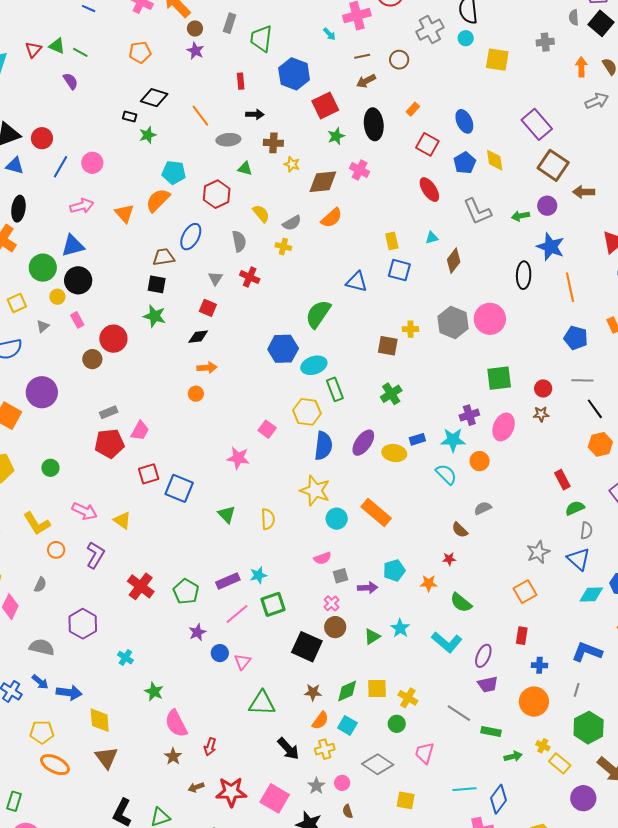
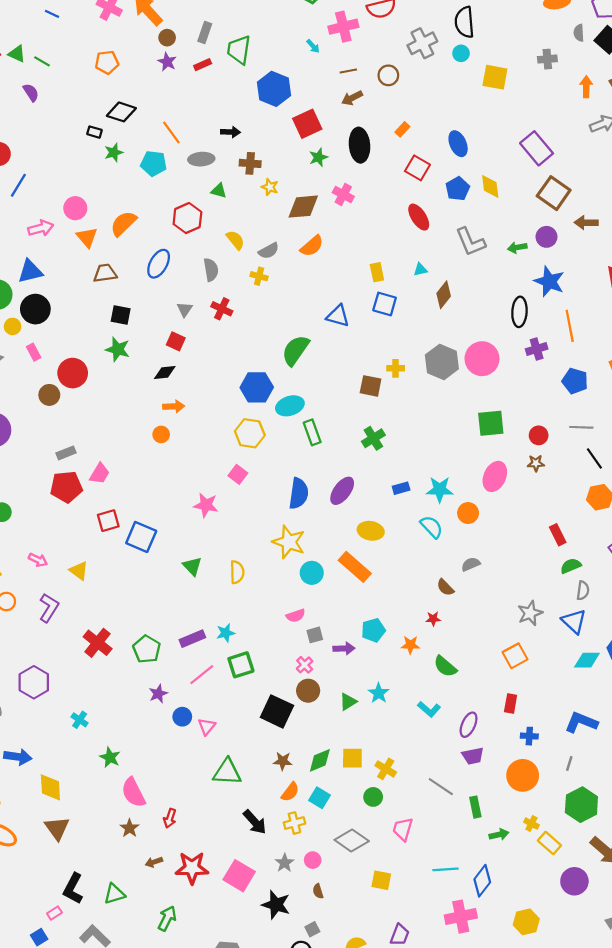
red rectangle: (241, 81) -> (203, 65), moved, turned 70
pink circle: (92, 163) -> (75, 208), moved
cyan pentagon: (174, 172) -> (154, 163), moved
brown trapezoid: (164, 257) -> (105, 273), moved
yellow hexagon: (307, 412) -> (250, 433), moved
purple cross: (469, 415) -> (537, 349), moved
yellow ellipse: (394, 453) -> (371, 531), moved
pink arrow: (85, 511) -> (38, 560), size x0.7
cyan L-shape: (447, 642) -> (429, 709), size x0.7
green rectangle: (491, 731) -> (475, 807), turned 66

